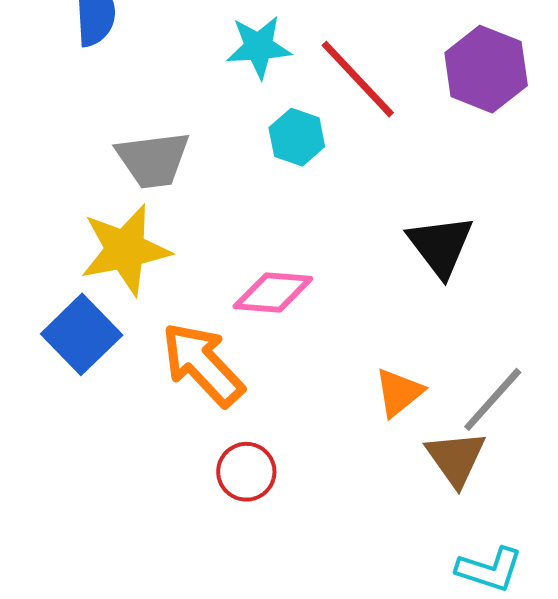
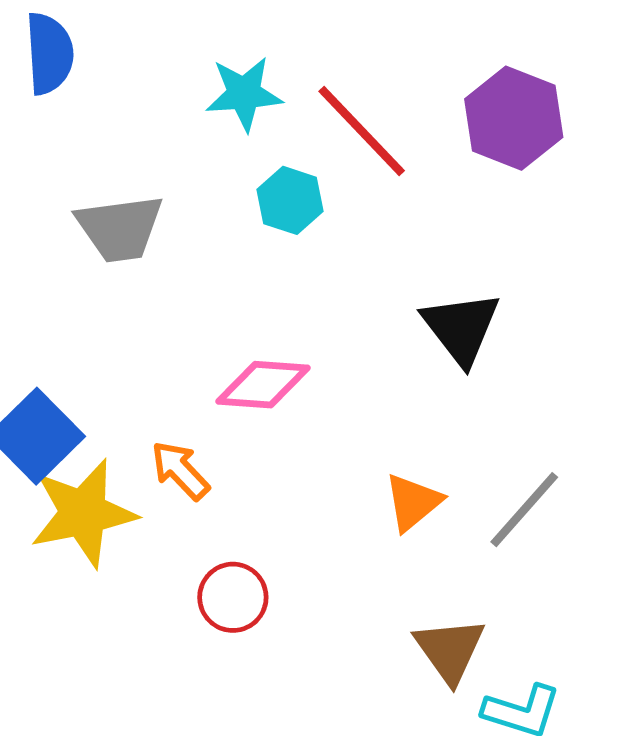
yellow star: (125, 250) -> (83, 513), moved
orange arrow: (203, 364) -> (180, 470), size x0.6
brown triangle: (456, 458) -> (450, 650), moved

